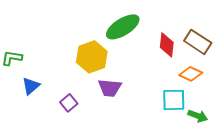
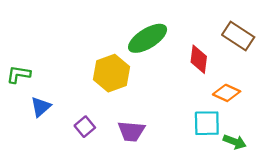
brown rectangle: (198, 42) -> (238, 36), moved
purple trapezoid: (110, 88) -> (131, 131), moved

